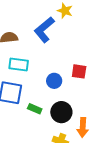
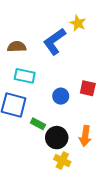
black circle: (61, 112) -> (57, 138), moved
orange arrow: (83, 127) -> (85, 136), moved

